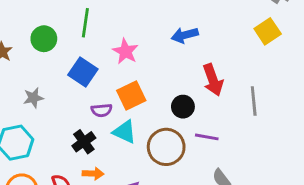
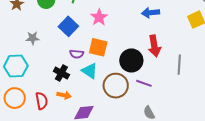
blue arrow: (185, 35) -> (150, 13), moved
orange square: (131, 95) -> (98, 47), turned 30
black circle: (183, 107) -> (131, 60), size x1.5
black cross: (84, 142) -> (61, 73), turned -35

